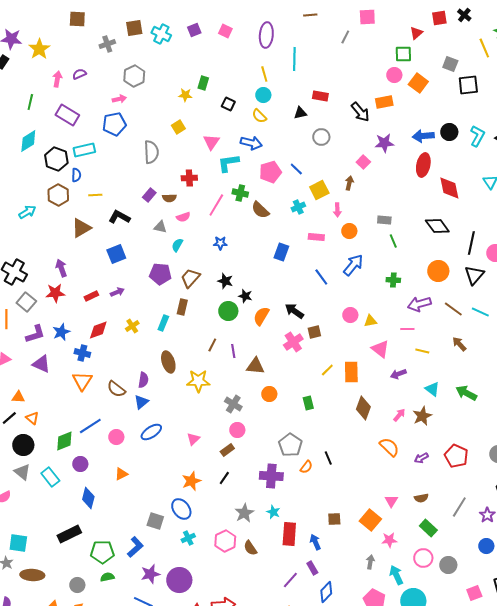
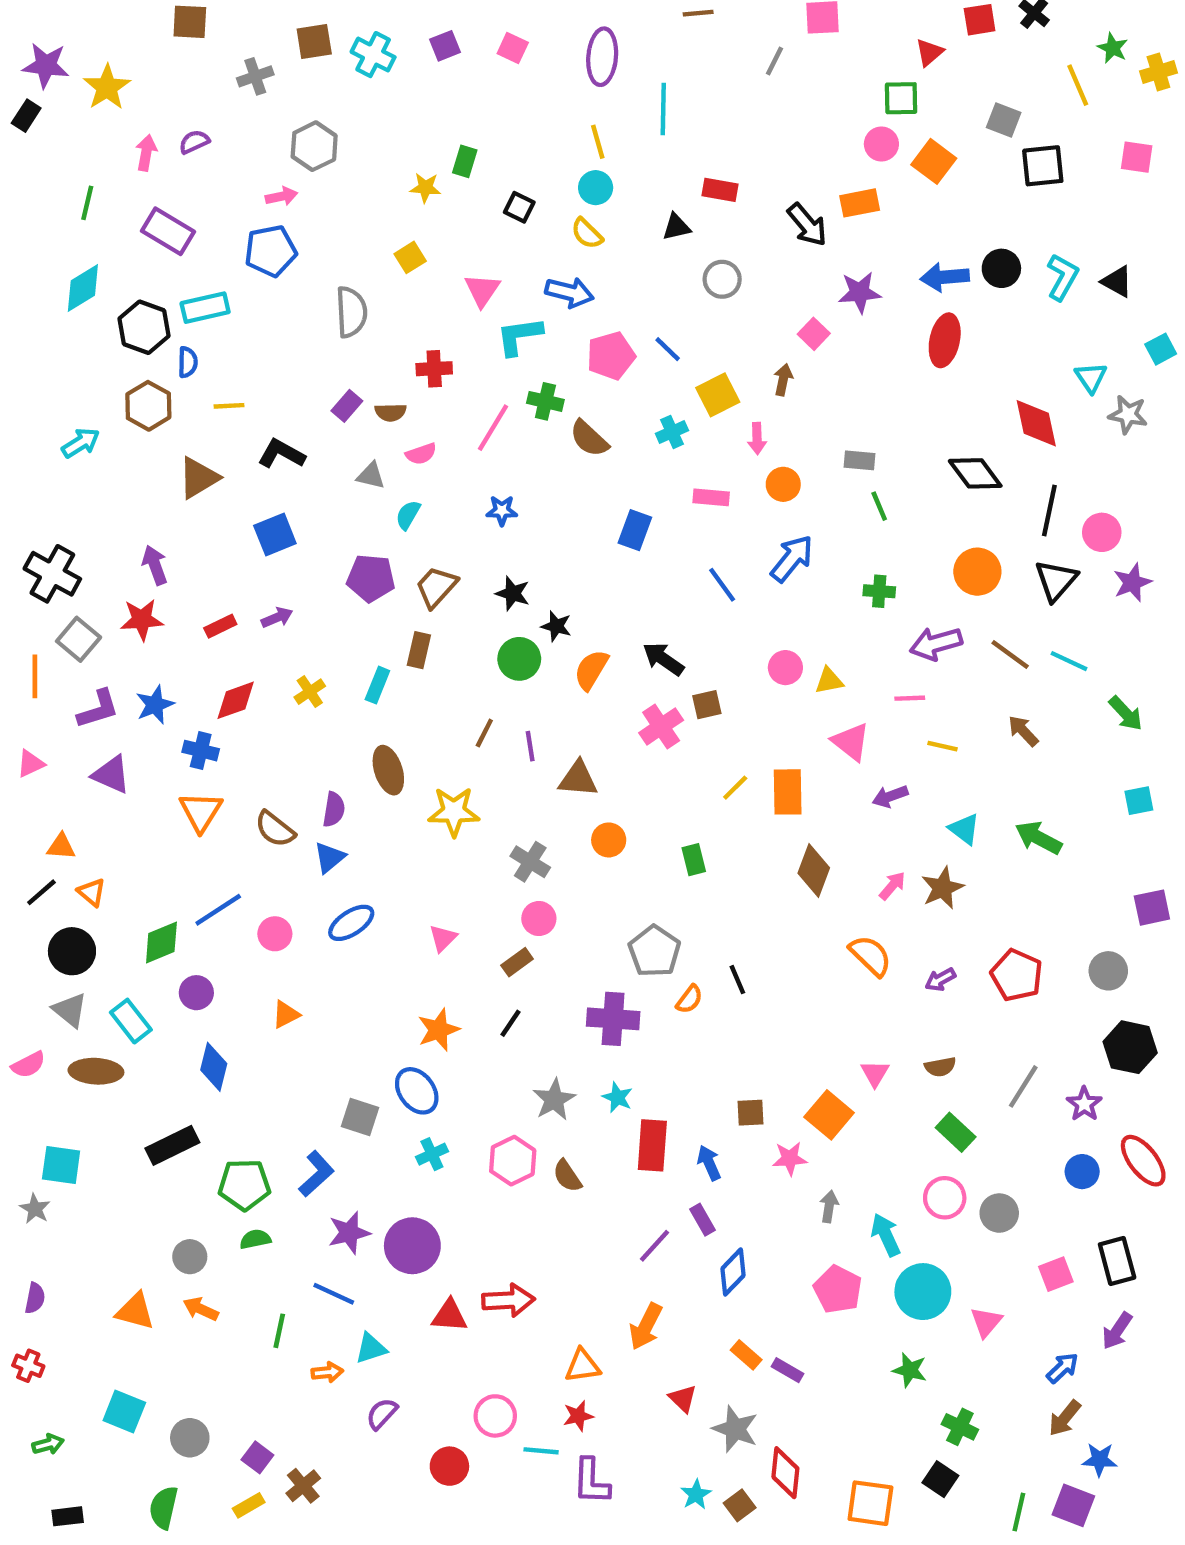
red diamond: (449, 188) -> (1036, 423), moved
pink star: (389, 540) -> (790, 1158), moved
brown ellipse: (32, 575) -> (96, 1071), moved

